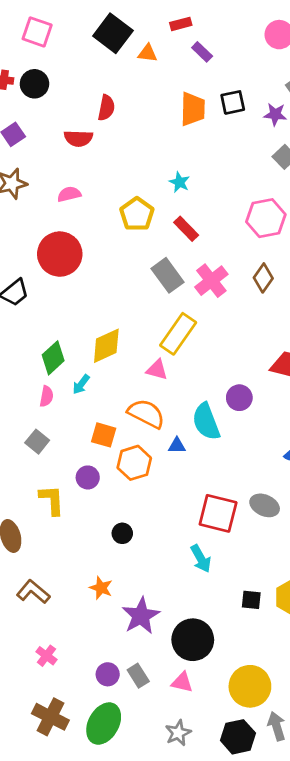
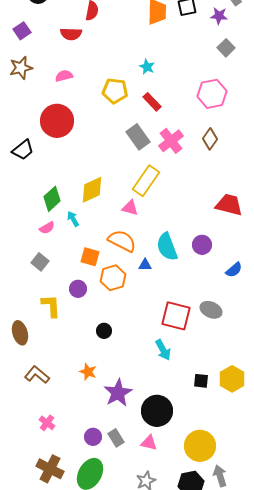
yellow pentagon: (137, 214) -> (115, 91), turned -30
cyan arrow: (81, 384) -> (73, 219), turned 112
pink semicircle: (46, 396) -> (47, 228), turned 49
purple circle: (239, 398) -> (202, 245), moved

